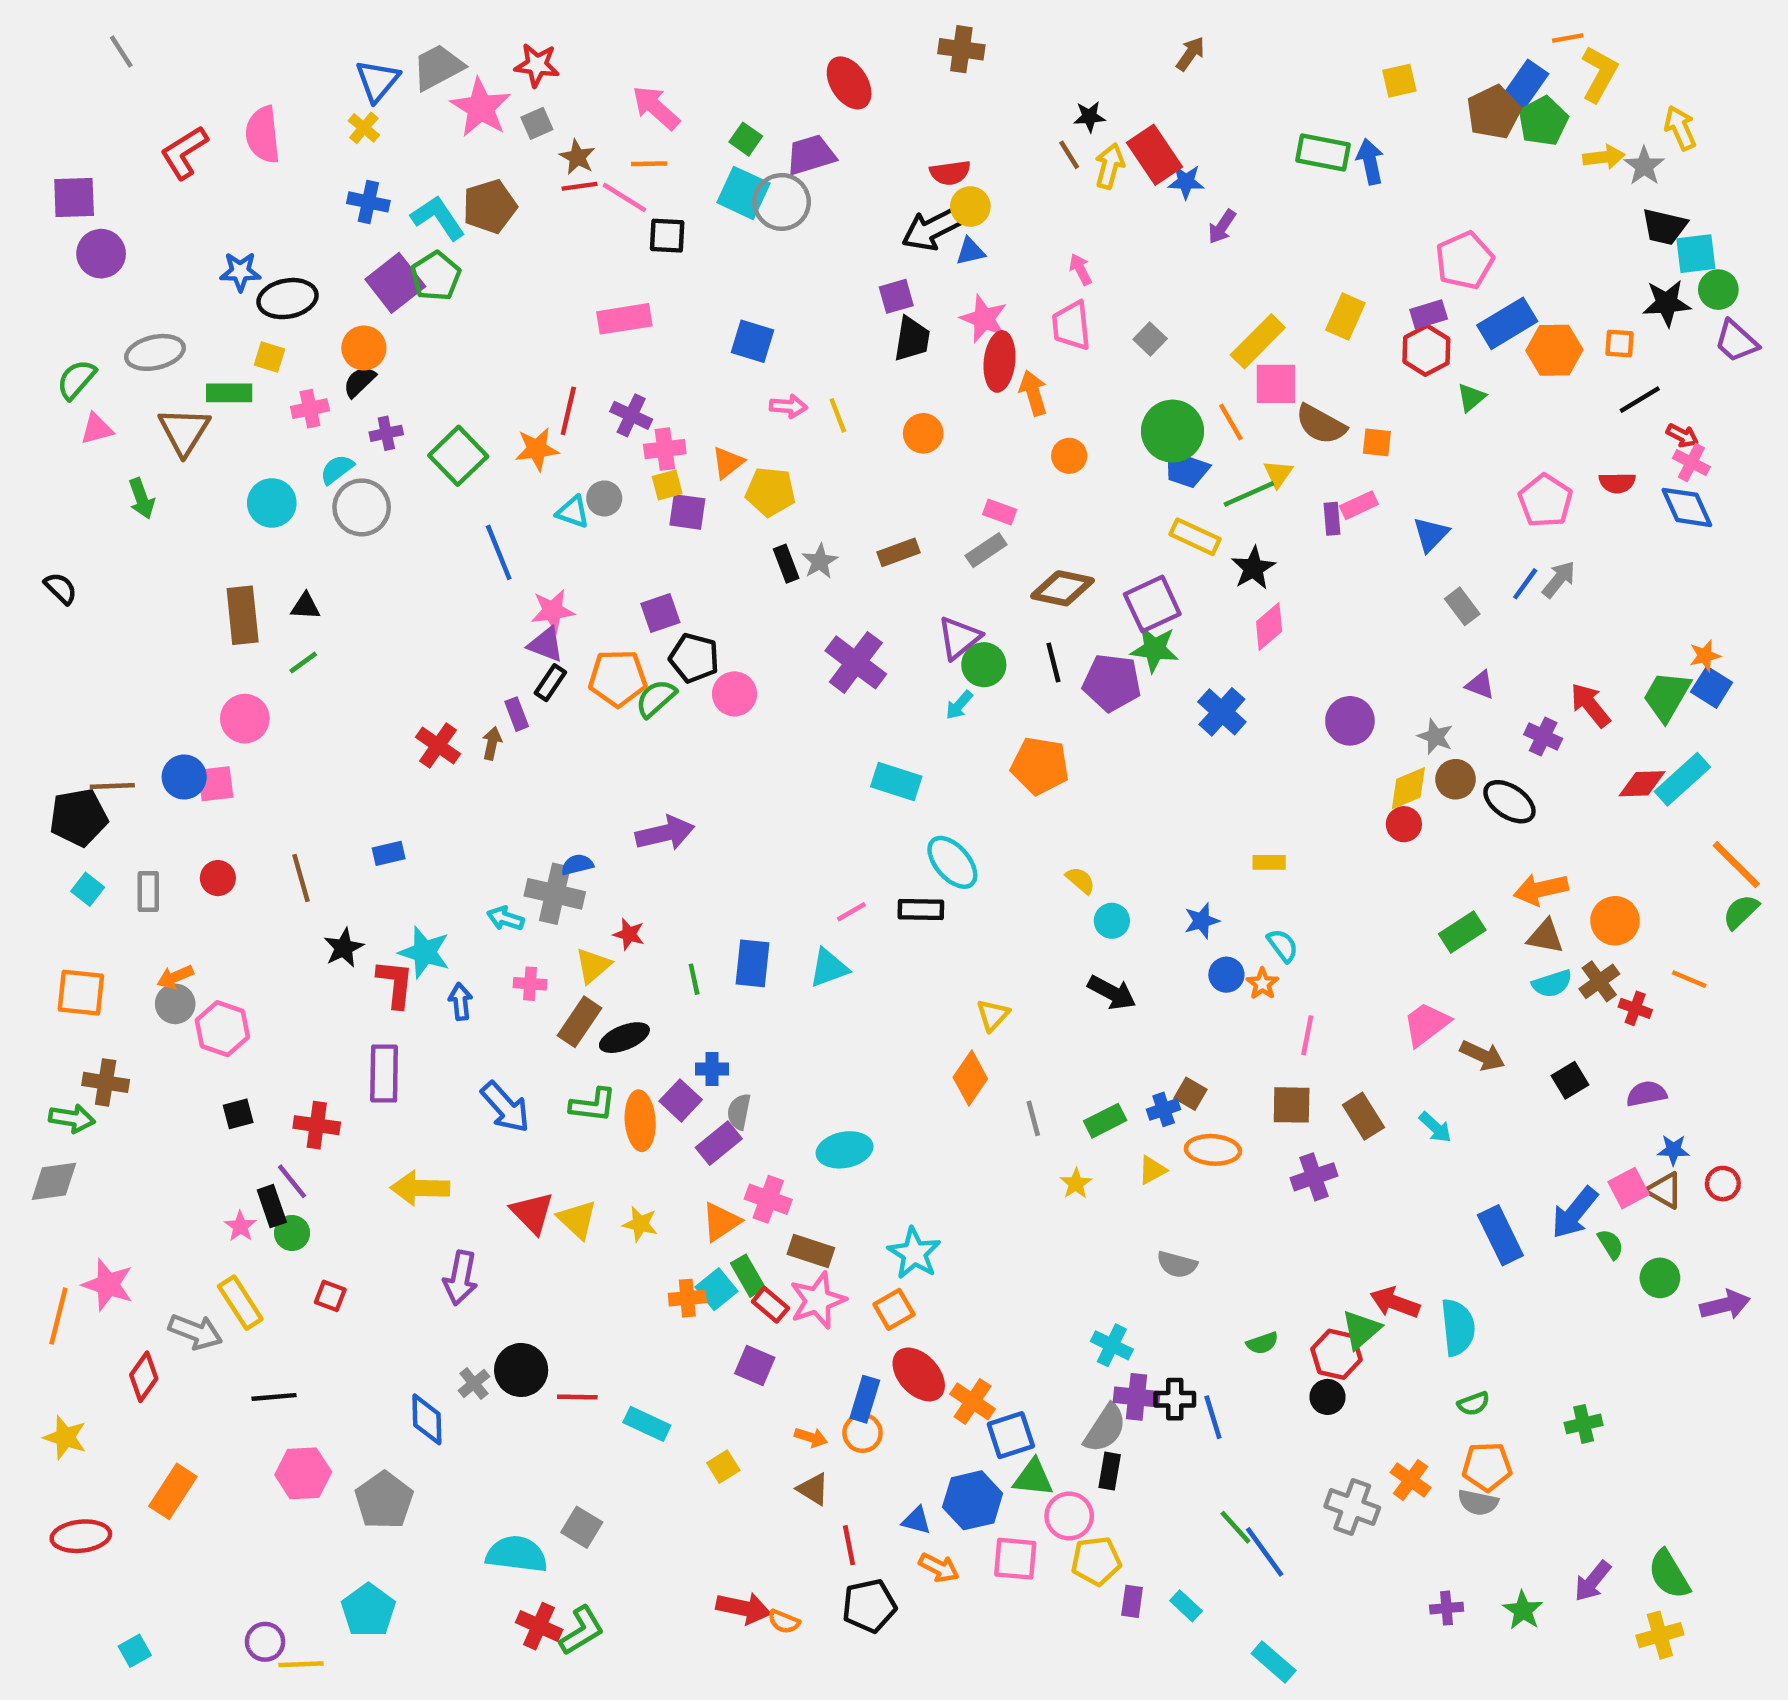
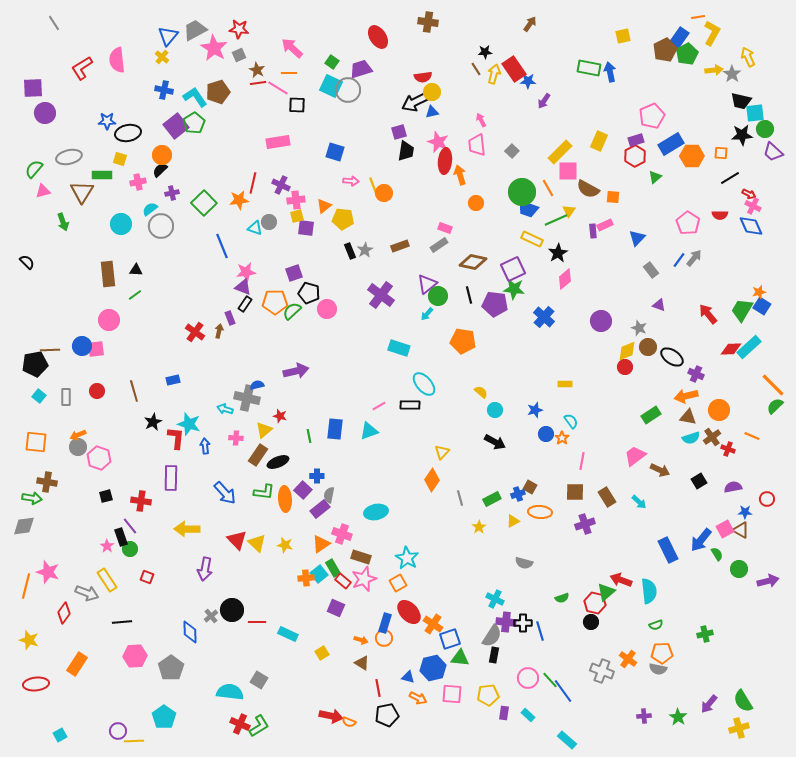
orange circle: (923, 433) -> (384, 193), moved
purple cross: (1543, 737) -> (696, 374), moved
red circle: (1723, 1184) -> (767, 499), moved
pink circle: (1069, 1516) -> (528, 678), moved

